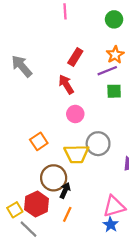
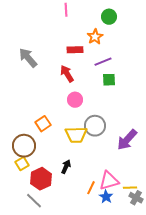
orange star: (115, 55) -> (95, 37), moved
red rectangle: (75, 57) -> (75, 50), turned 56
brown circle: (54, 178) -> (24, 146), moved
yellow square: (15, 210) -> (22, 164), moved
orange line: (67, 214) -> (91, 188), moved

